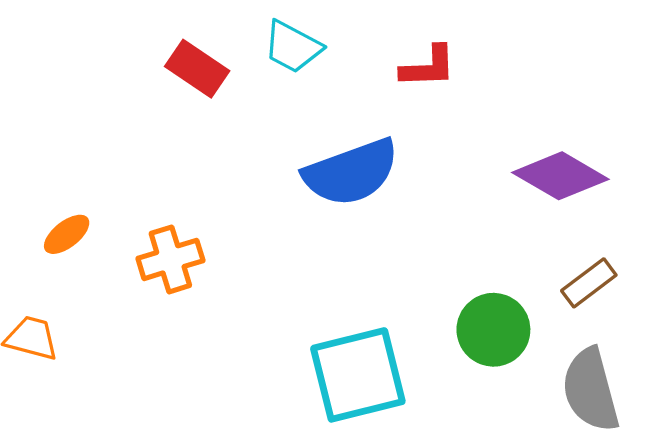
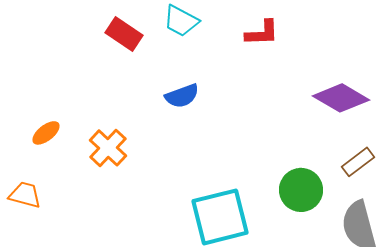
blue semicircle: (351, 172) -> (182, 96), moved, size x0.6
orange cross: (170, 259) -> (108, 148), turned -30

